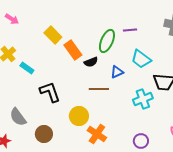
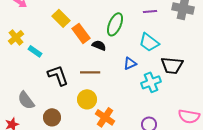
purple line: (130, 30) -> (150, 11), moved
black semicircle: (91, 62) -> (99, 45), turned -136
blue triangle: (117, 72) -> (130, 63), moved
brown line: (99, 89) -> (90, 72), moved

